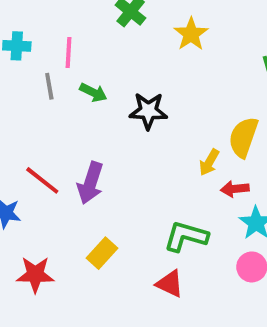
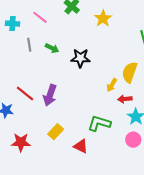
pink line: (69, 53) -> (40, 17), moved, turned -56
red triangle: (170, 284) -> (81, 146), moved

